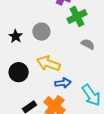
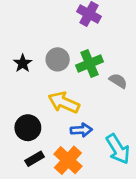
green cross: (77, 17) -> (90, 64), moved
black circle: (19, 72) -> (28, 128), moved

